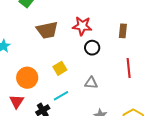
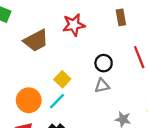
black circle: (92, 48) -> (104, 63), moved
cyan line: (61, 96) -> (57, 101), moved

